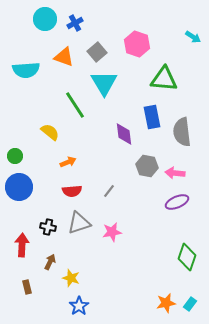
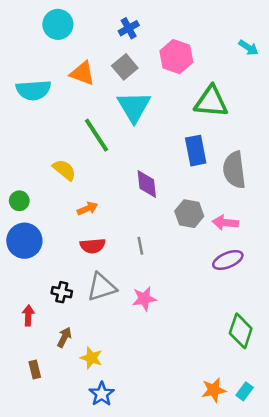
blue cross: (75, 23) -> (129, 28), moved
purple diamond: (124, 134) -> (147, 184), moved
gray line: (109, 191) -> (140, 246), turned -48
red arrow: (22, 245) -> (28, 315), size x0.7

